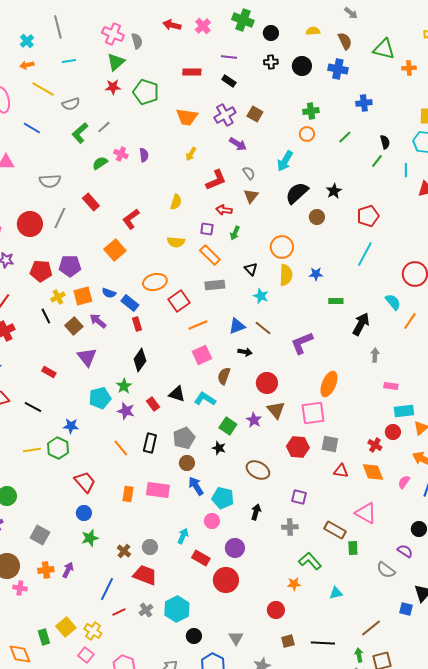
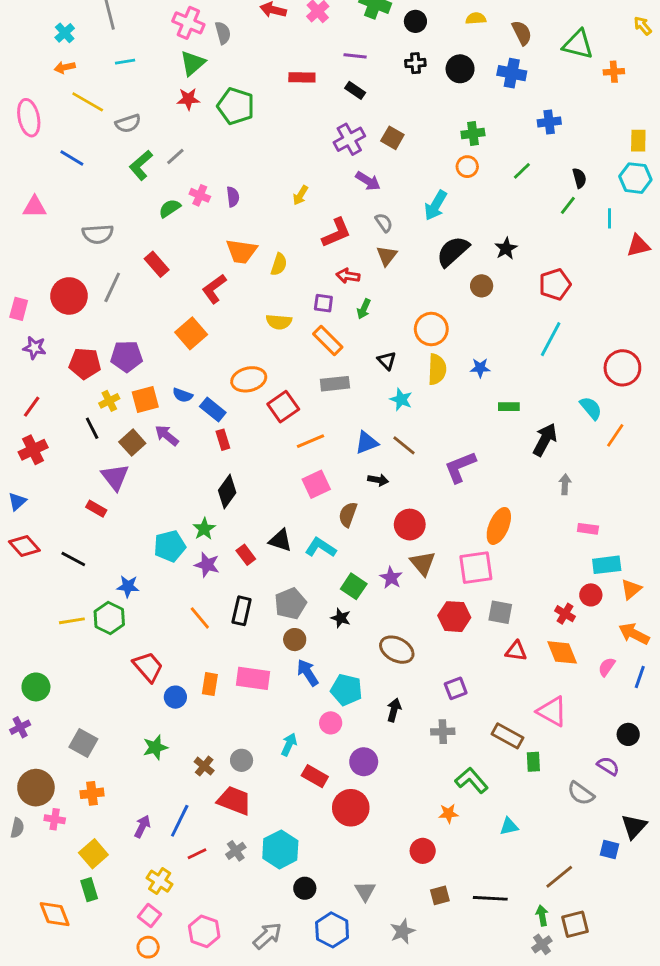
orange trapezoid: (187, 117) -> (242, 251), moved
purple triangle: (87, 357) -> (115, 477), moved
purple square: (299, 497) -> (456, 688), turned -35
blue circle: (84, 513) -> (175, 697), moved
purple arrow: (68, 570) -> (142, 826), moved
yellow square: (66, 627) -> (93, 854), moved

